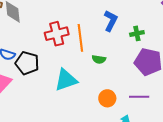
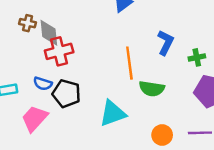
red cross: (57, 34) -> (59, 51), moved
green semicircle: (99, 59) -> (152, 89), size x1.5

